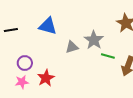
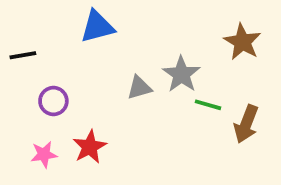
blue triangle: (48, 26) -> (97, 27), moved, turned -30
purple circle: (25, 63) -> (53, 101), moved

